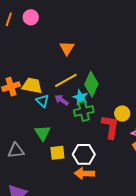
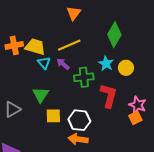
green diamond: (91, 84) -> (114, 35), moved
cyan star: (80, 97) -> (106, 64), moved
yellow circle: (122, 114) -> (126, 68), moved
gray triangle: (16, 151) -> (12, 109), turned -30

